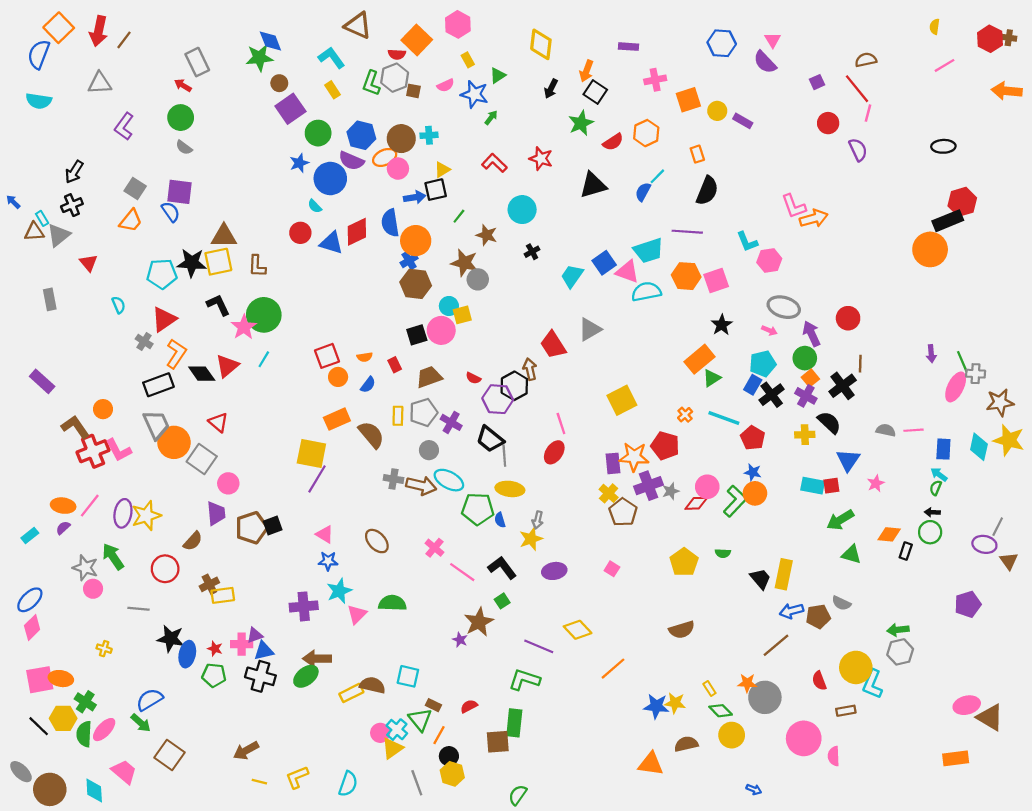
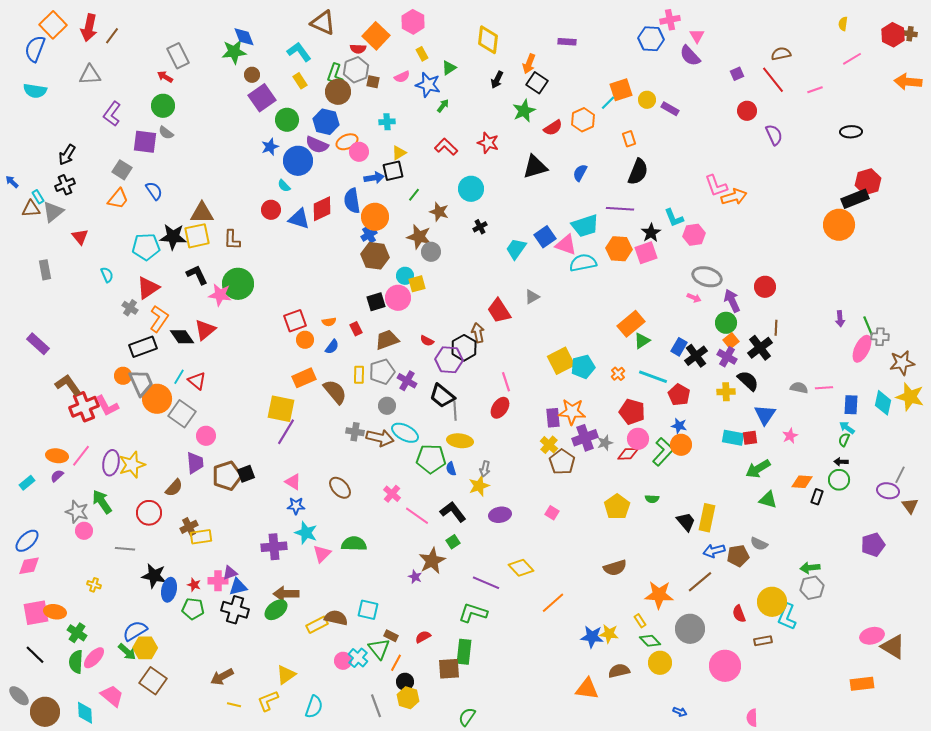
pink cross: (655, 80) -> (670, 20), moved
pink line: (868, 113) -> (815, 90), moved, turned 56
brown circle: (401, 139) -> (338, 92), moved
cyan line: (657, 176) -> (608, 103), moved
purple square: (180, 192) -> (145, 142), moved
black star: (722, 325) -> (651, 233), moved
pink star: (244, 327) -> (220, 295), turned -30
gray triangle: (590, 329) -> (532, 297), size x0.7
cyan line: (264, 359) -> (179, 377), moved
cyan pentagon: (763, 364) -> (583, 367), moved
orange circle: (103, 409) -> (123, 376), moved
red pentagon: (665, 446) -> (632, 412), moved
cyan star: (339, 591) -> (306, 533), turned -30
pink diamond: (32, 628) -> (29, 566), turned 35
orange star: (747, 683) -> (659, 595), moved, size x1.6
yellow hexagon: (63, 718) -> (145, 648), moved
yellow triangle: (392, 748) -> (286, 675), moved
pink semicircle: (834, 756) -> (752, 718), moved

